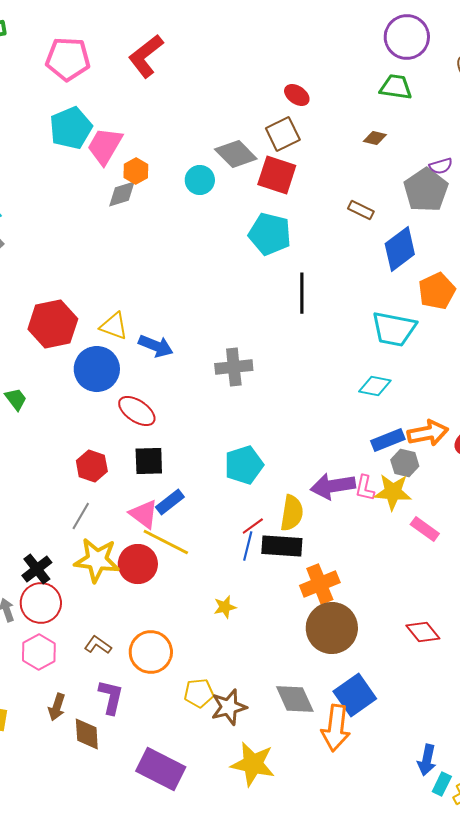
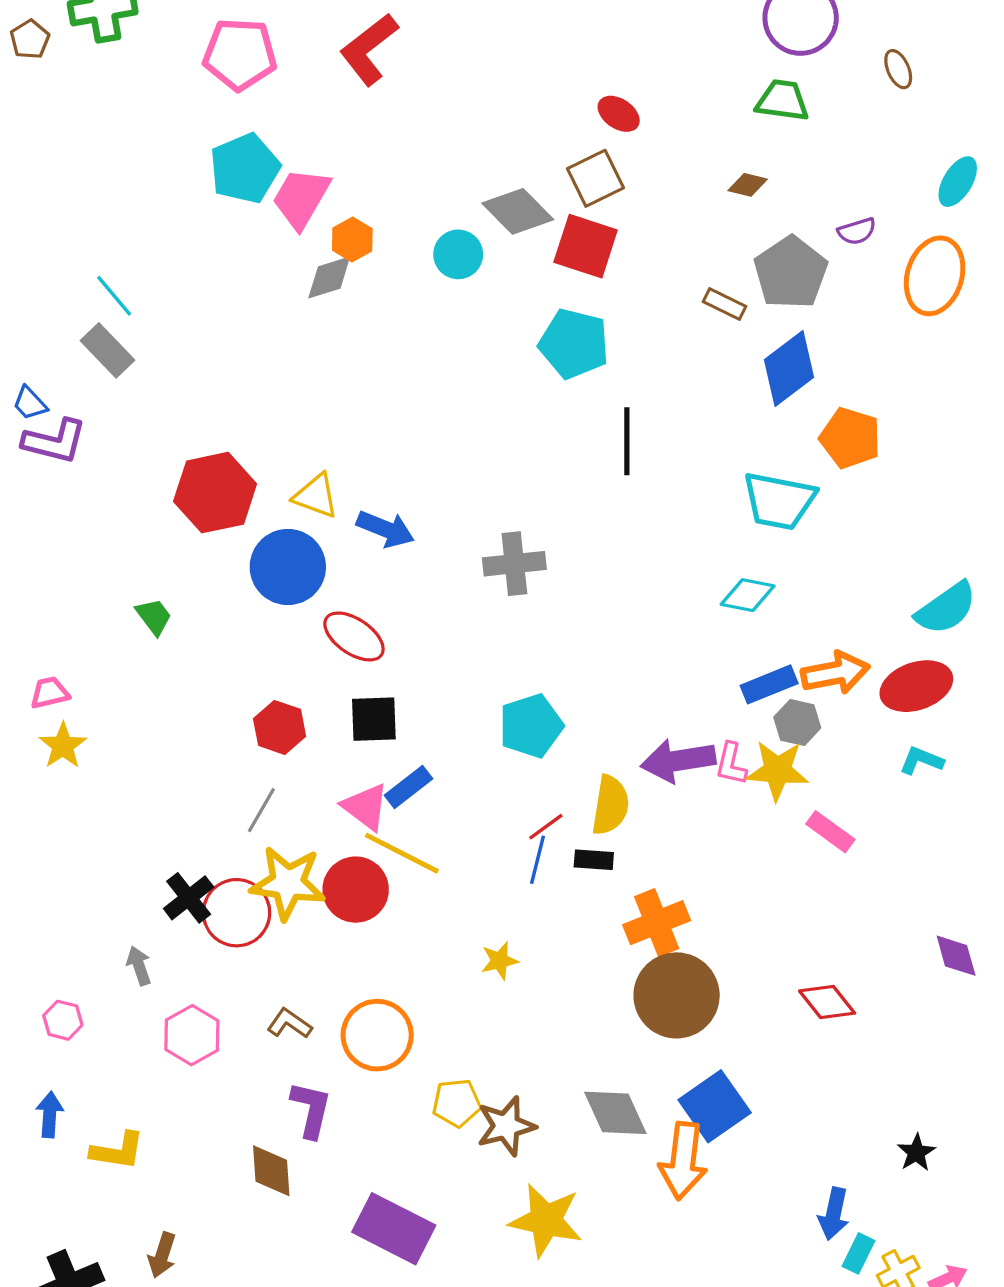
gray pentagon: (426, 190) -> (791, 273), moved
orange pentagon: (437, 291) -> (850, 438), turned -30
black rectangle: (282, 546) -> (594, 860), size x0.6
red circle: (41, 603) -> (237, 913), moved
brown arrow: (57, 707) -> (162, 1255), moved

